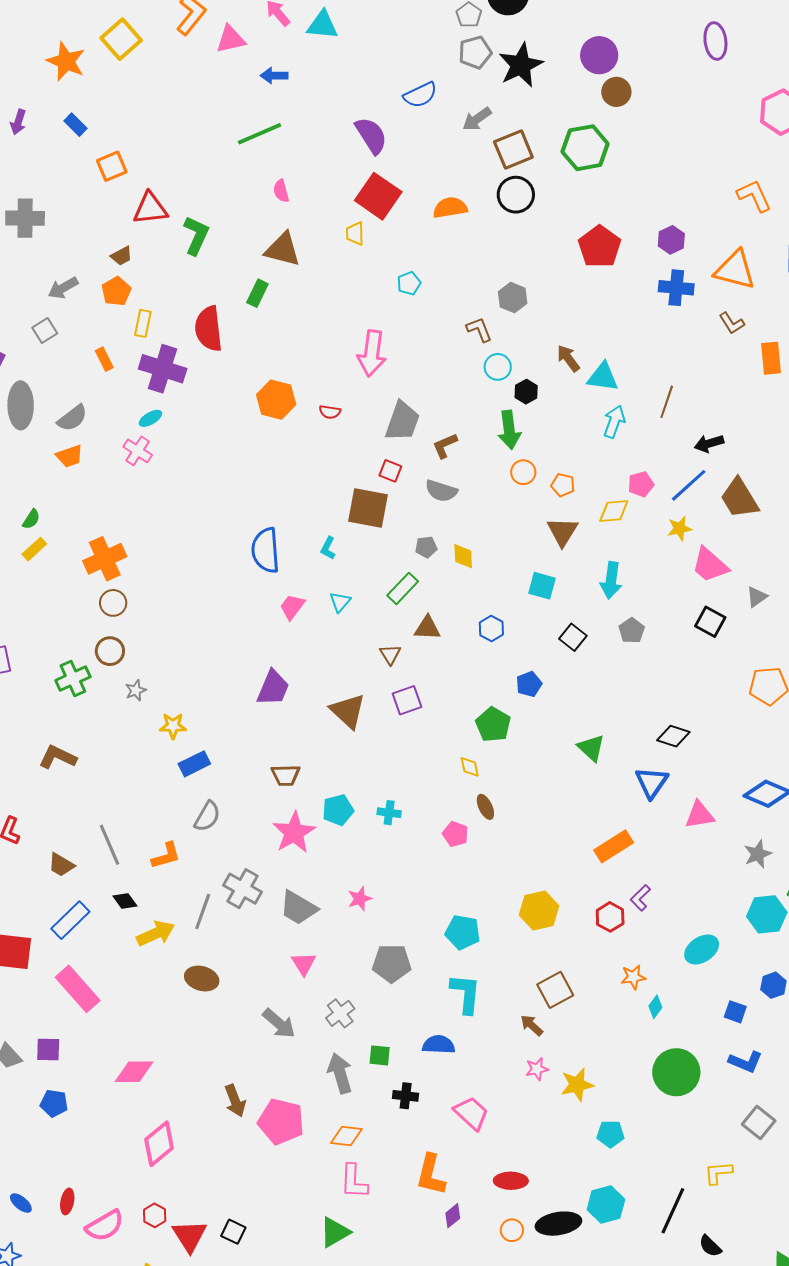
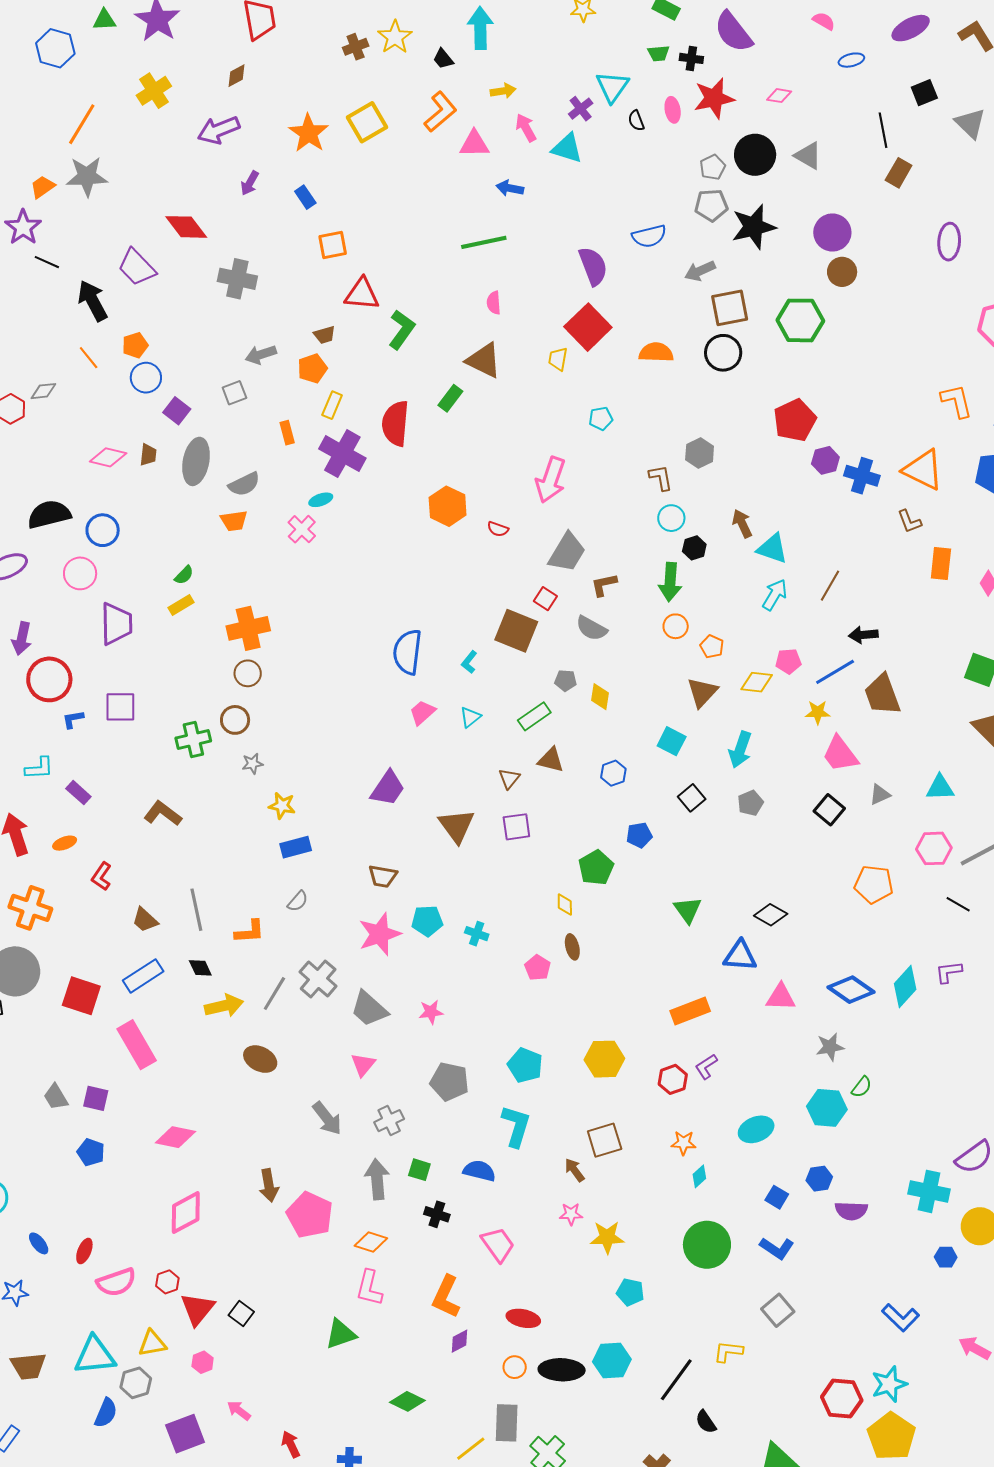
purple hexagon: (671, 240) -> (825, 460), moved
blue triangle: (652, 782) -> (740, 956), turned 48
gray semicircle: (207, 816) -> (298, 901), size x0.7

